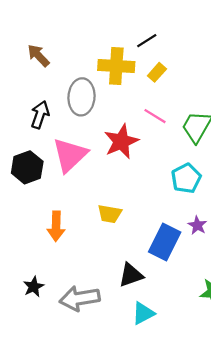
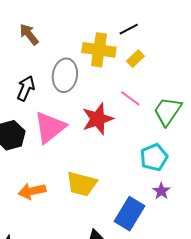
yellow trapezoid: (110, 214) -> (82, 184), size x1.4
purple star: (197, 225) -> (161, 191), moved
orange arrow: (56, 226) -> (32, 191), turned 72

